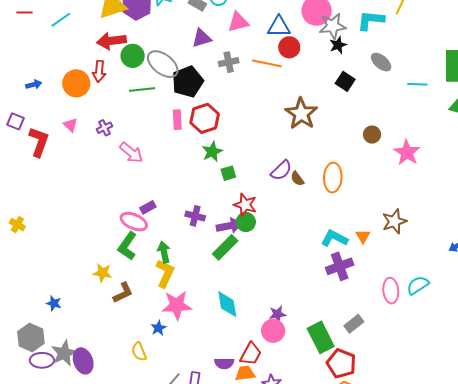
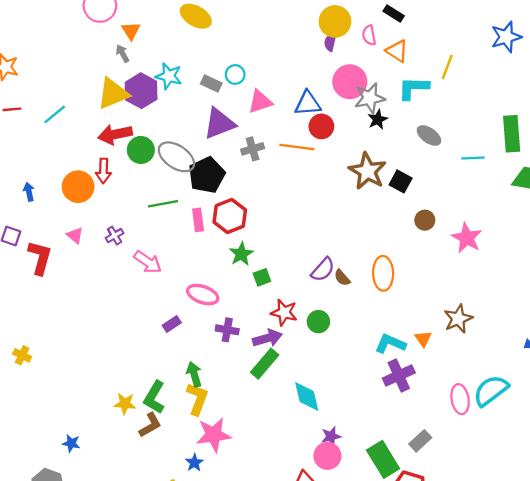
purple triangle: (202, 38) -> (219, 123), size x1.4
black square: (345, 81) -> (401, 181), moved
blue arrow: (34, 85) -> (29, 192), turned -84
green line: (142, 89) -> (163, 204), moved
brown star: (301, 114) -> (367, 171), moved
pink ellipse: (134, 222) -> (203, 295), moved
green circle: (246, 222) -> (318, 322), moved
green L-shape: (127, 246) -> (154, 397), moved
cyan semicircle: (418, 285) -> (491, 391), size x1.4
cyan diamond: (227, 304) -> (307, 396), moved

